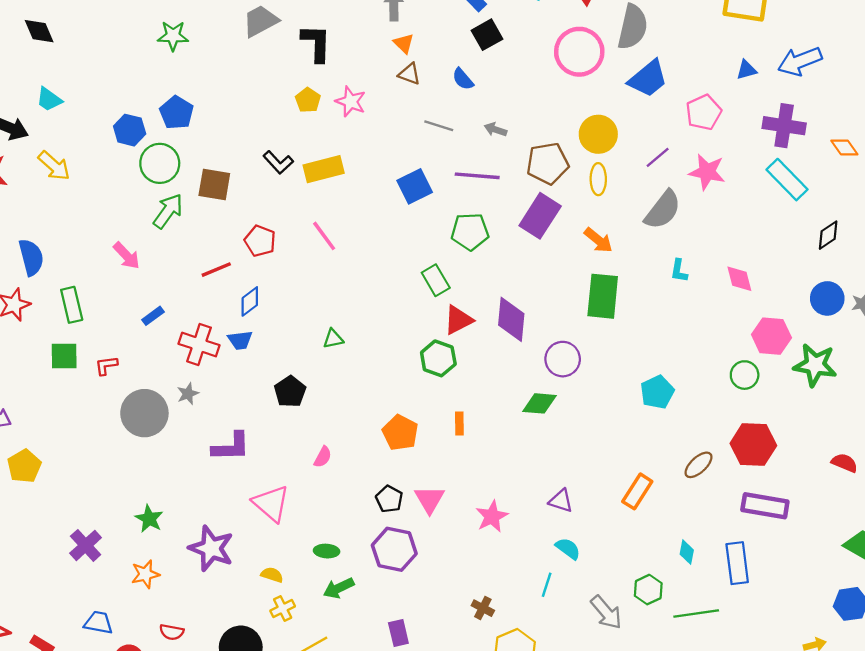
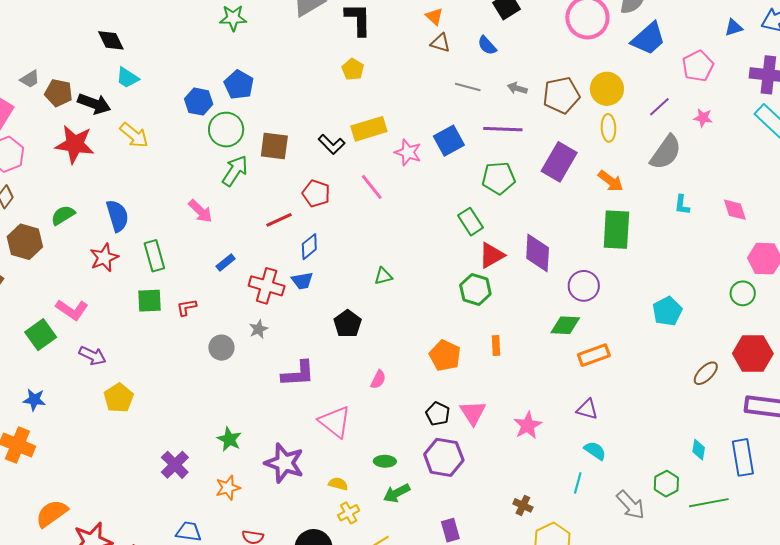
black diamond: (39, 31) -> (111, 40), moved
pink star: (351, 102) -> (408, 152), moved
black L-shape: (278, 162) -> (332, 144), moved
brown pentagon: (548, 163) -> (561, 95), moved
pink star: (707, 172) -> (703, 118), size x0.6
gray circle: (144, 413) -> (221, 348), size x0.6
orange rectangle: (637, 491) -> (594, 355), moved, turned 40

